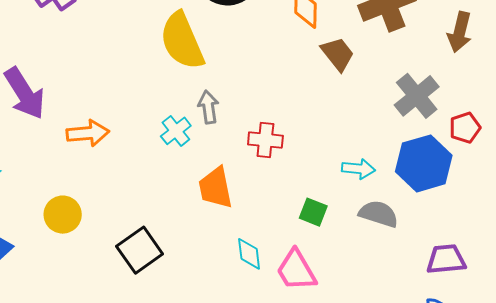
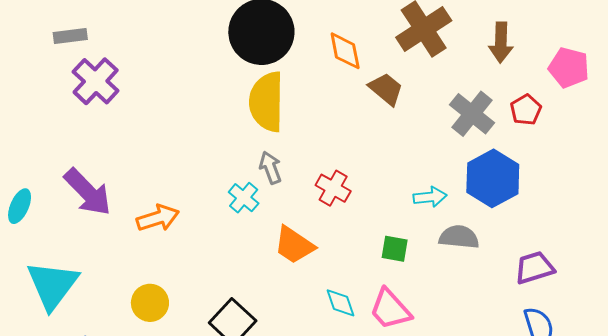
yellow semicircle: (182, 41) -> (267, 102), moved, turned 36
red pentagon: (465, 128) -> (526, 110), moved
red cross: (265, 140) -> (333, 188), turned 36
orange trapezoid: (216, 188) -> (294, 245), turned -33

